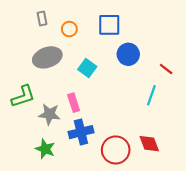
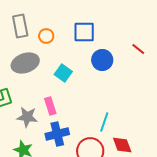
gray rectangle: (42, 19) -> (20, 26), size x1.6
red line: (166, 69) -> (138, 49), moved
cyan line: (151, 95) -> (104, 122), moved

